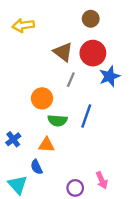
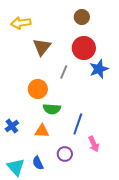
brown triangle: (63, 52) -> (42, 47), moved, turned 30
blue line: (86, 116) -> (78, 124), moved
blue semicircle: (36, 167) -> (38, 163), moved
pink arrow: (102, 180) -> (94, 144), moved
purple circle: (75, 188) -> (65, 154), moved

